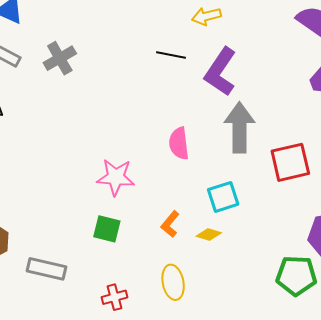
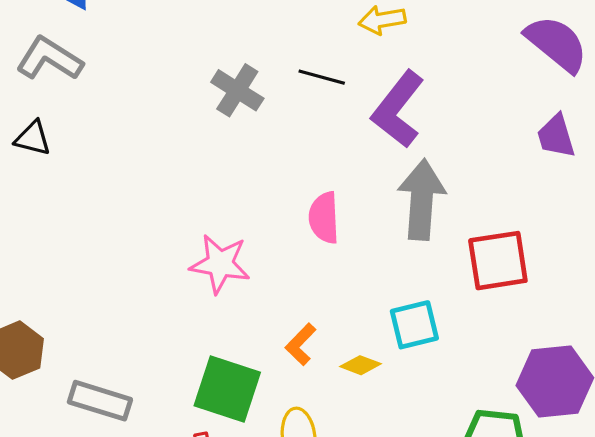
gray cross: (60, 58) -> (237, 90), moved, turned -32
cyan square: (223, 197) -> (414, 325), moved
green square: (107, 229) -> (227, 389), moved, size x1.5

